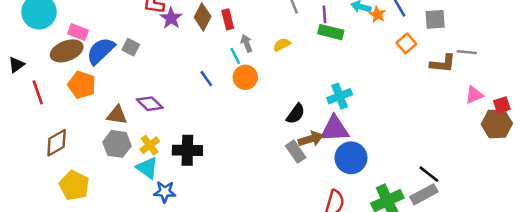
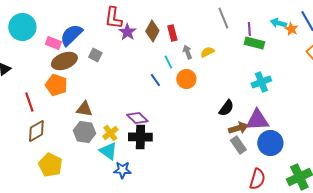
yellow semicircle: (282, 45) -> (207, 52), moved
brown ellipse: (67, 51) -> (64, 61), moved
blue semicircle: (101, 51) -> (71, 35), moved
cyan line: (235, 56) -> (168, 62), moved
red line: (38, 92) -> (29, 102), moved
cyan cross: (340, 96) -> (261, 82), moved
purple diamond: (150, 104) -> (137, 118), moved
gray rectangle: (296, 152) -> (238, 145), moved

